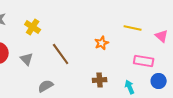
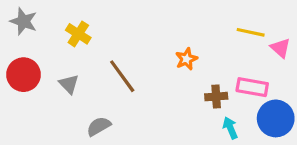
yellow line: (133, 28) -> (251, 32), moved
brown cross: (100, 80) -> (216, 97), moved
blue circle: (159, 81) -> (276, 118), size x1.5

